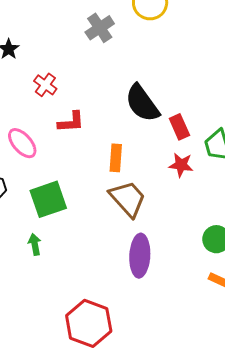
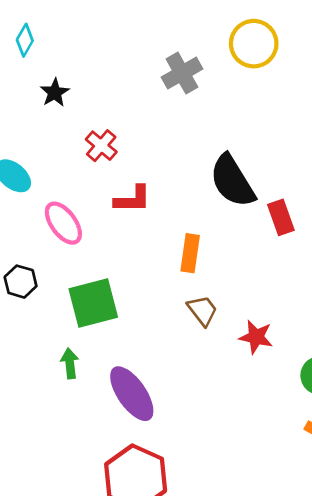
red star: (181, 165) -> (256, 337), moved
brown trapezoid: (128, 199) -> (202, 311), size x0.6
purple ellipse: (140, 256) -> (132, 394), moved, turned -42

